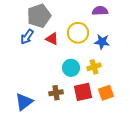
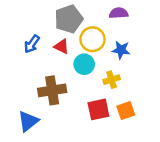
gray pentagon: (39, 16) -> (69, 19), moved
cyan circle: (71, 68) -> (84, 64), moved
brown cross: (56, 93) -> (52, 90), moved, size x1.6

